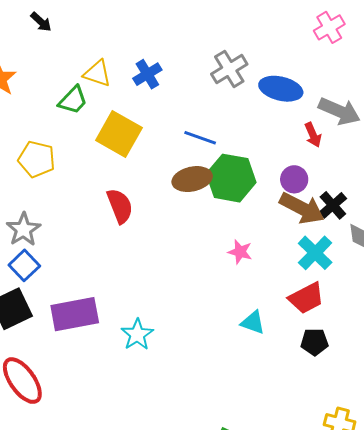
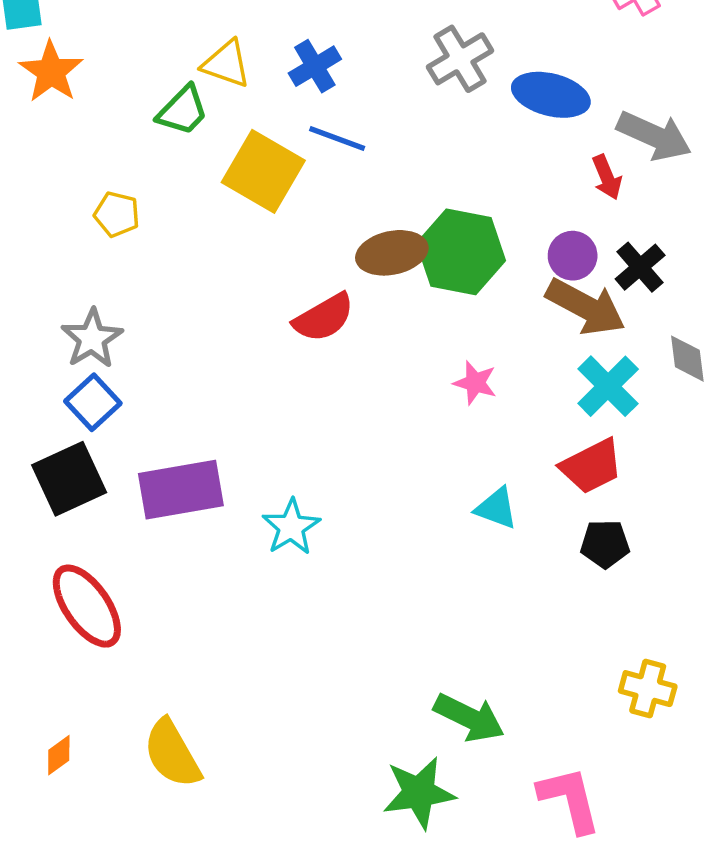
blue line: (200, 138) -> (337, 138), moved
yellow pentagon: (37, 159) -> (117, 214), size x0.7
black cross: (333, 205) -> (640, 267), moved
red semicircle: (120, 206) -> (324, 318), moved, turned 81

